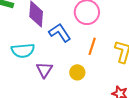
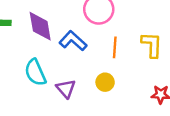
cyan semicircle: (23, 51) -> (35, 72), turned 85

